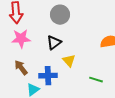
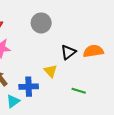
black triangle: (54, 43) -> (68, 52), moved

